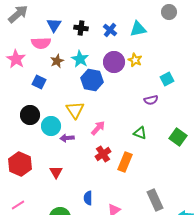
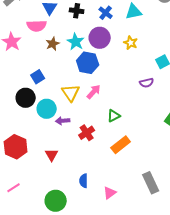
purple circle: (114, 62) -> (100, 38), moved
blue square: (39, 82) -> (38, 77), moved, turned 32
pink arrow: (98, 128) -> (94, 92), moved
green triangle: (140, 133) -> (114, 116), moved, turned -48
red cross: (103, 154) -> (87, 133), moved
orange rectangle: (125, 162) -> (121, 145), turned 30

